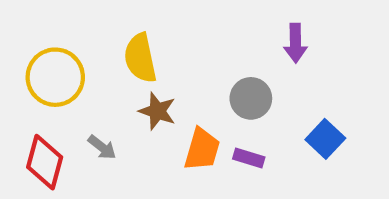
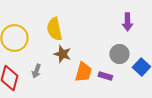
gray circle: (251, 98) -> (119, 54), moved
gray arrow: (102, 147) -> (36, 71), turned 72

